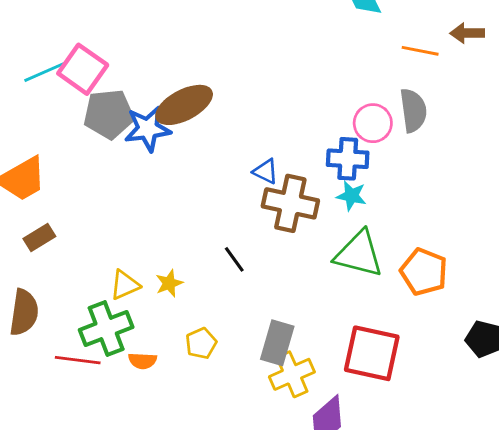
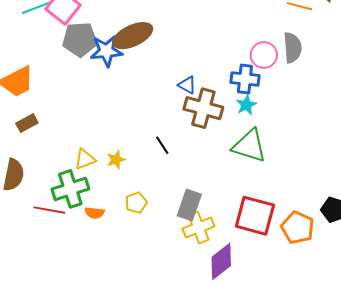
cyan star: (351, 196) -> (246, 105), turned 30
orange pentagon: (424, 272) -> (298, 228), moved

